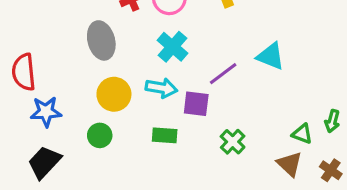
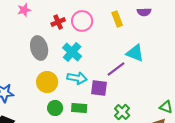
cyan cross: (172, 47) -> (72, 52), moved
cyan triangle: (271, 56) -> (135, 53), moved
green circle: (100, 135) -> (55, 108), moved

